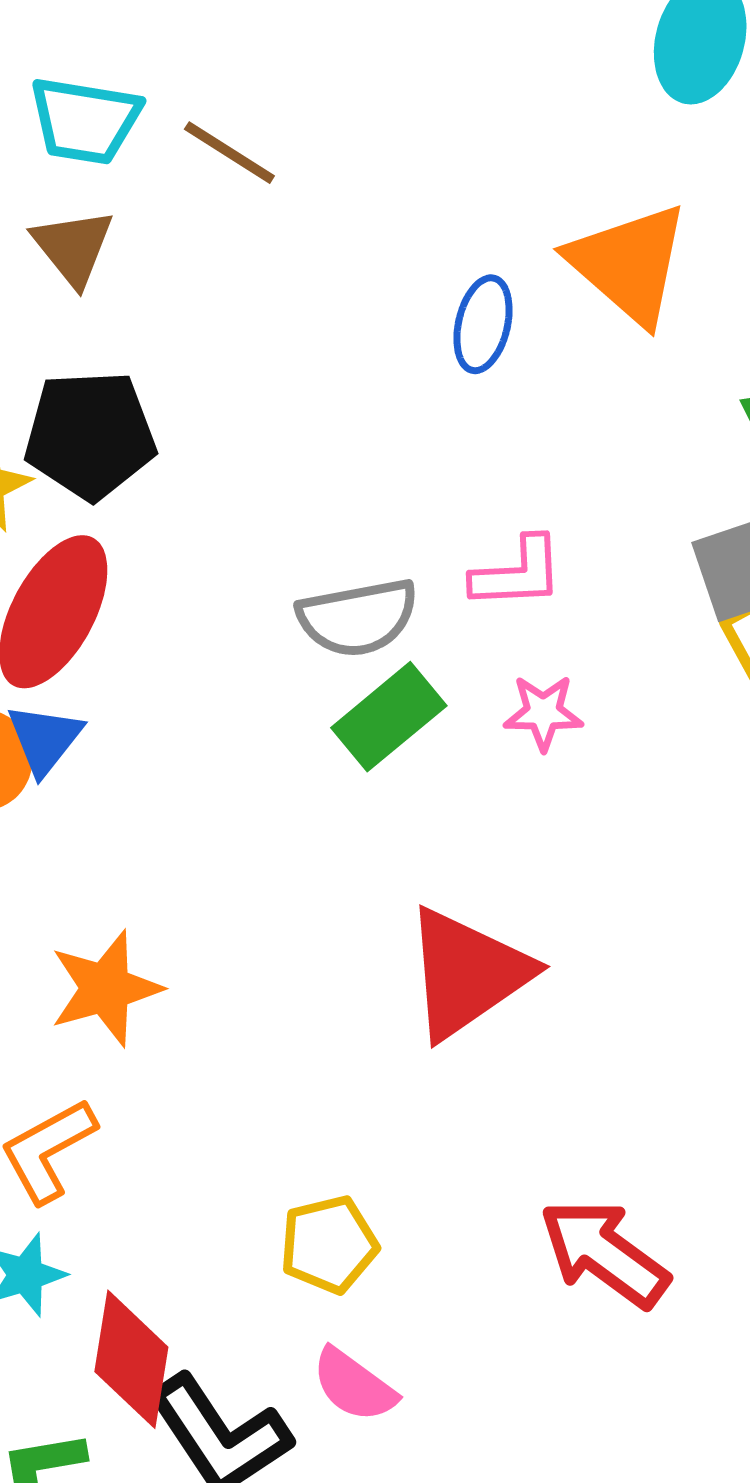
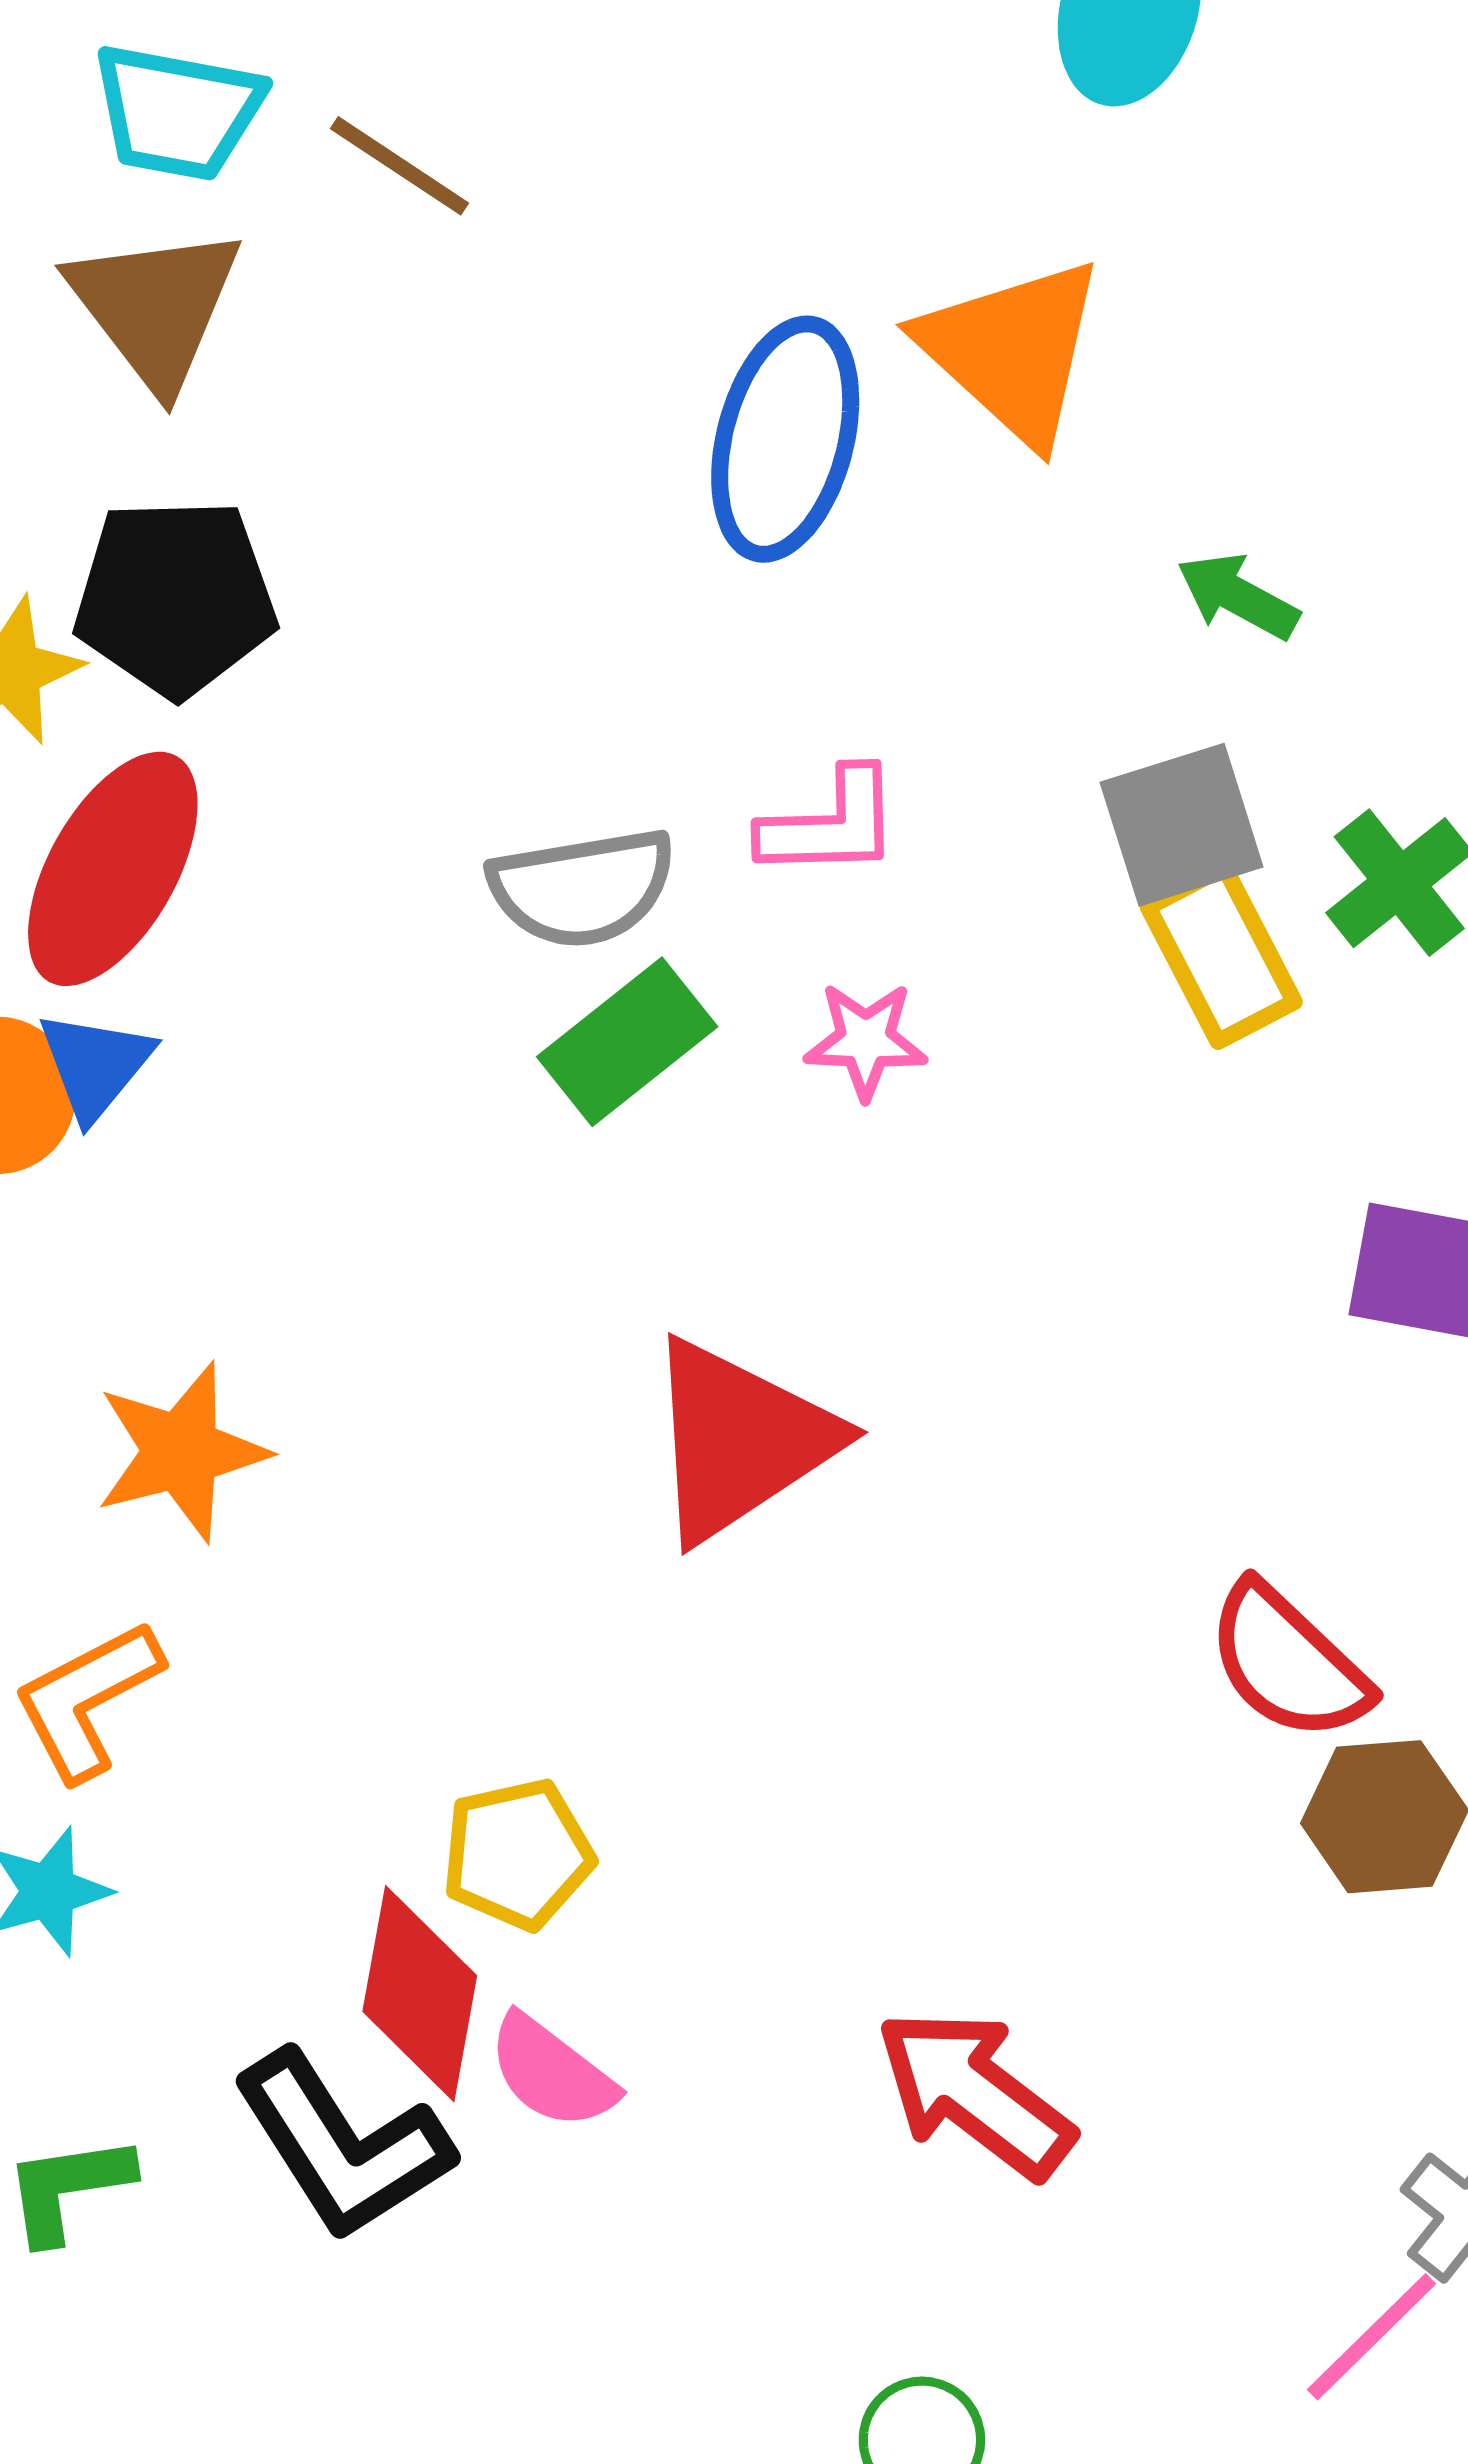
brown triangle: (73, 247) -> (155, 307), size x1.4
blue ellipse: (483, 324) -> (785, 439), size x1.6
red arrow: (604, 1253) -> (975, 2093), moved
red diamond: (131, 1359) -> (420, 1994), moved

